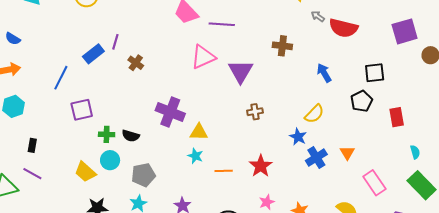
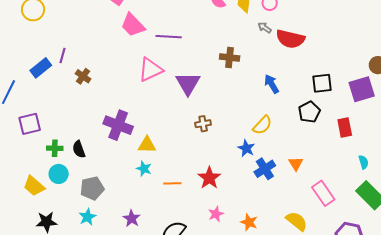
purple square: (405, 31) -> (362, 89), moved
black semicircle: (131, 136) -> (79, 149), turned 54

